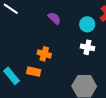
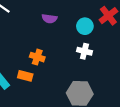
purple semicircle: (54, 18) -> (49, 19), turned 144

